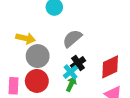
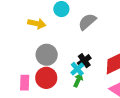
yellow arrow: (26, 38) -> (37, 24), moved
gray semicircle: (72, 38) -> (87, 22), moved

